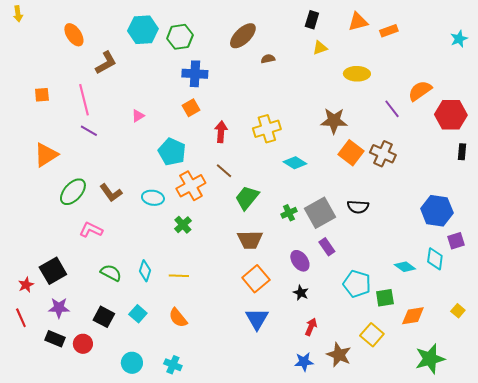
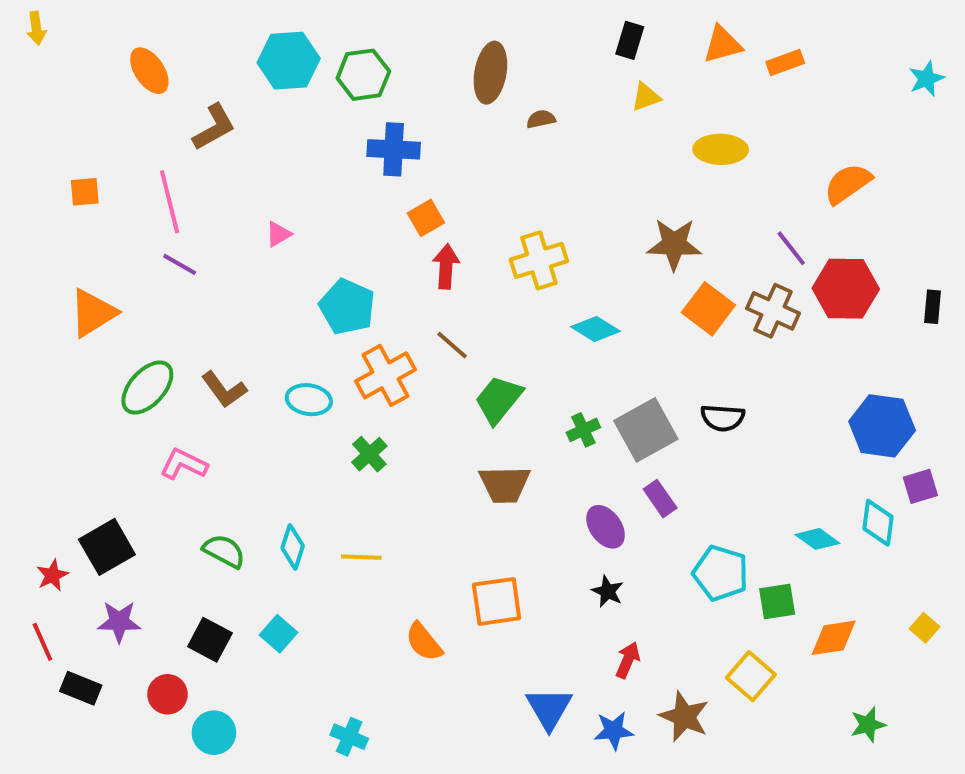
brown ellipse: (243, 36) -> (490, 73), turned -36
orange square: (191, 108) -> (426, 218), moved
purple line: (392, 109) -> (791, 248), moved
red hexagon: (451, 115) -> (846, 289), moved
orange square: (256, 279) -> (497, 601), moved, turned 32
orange semicircle: (178, 318) -> (424, 642), moved
blue triangle: (257, 319) -> (549, 708), moved
black rectangle: (55, 339) -> (81, 688), moved
green star: (430, 359) -> (868, 725), size x0.6
cyan circle: (132, 363) -> (214, 733), moved

